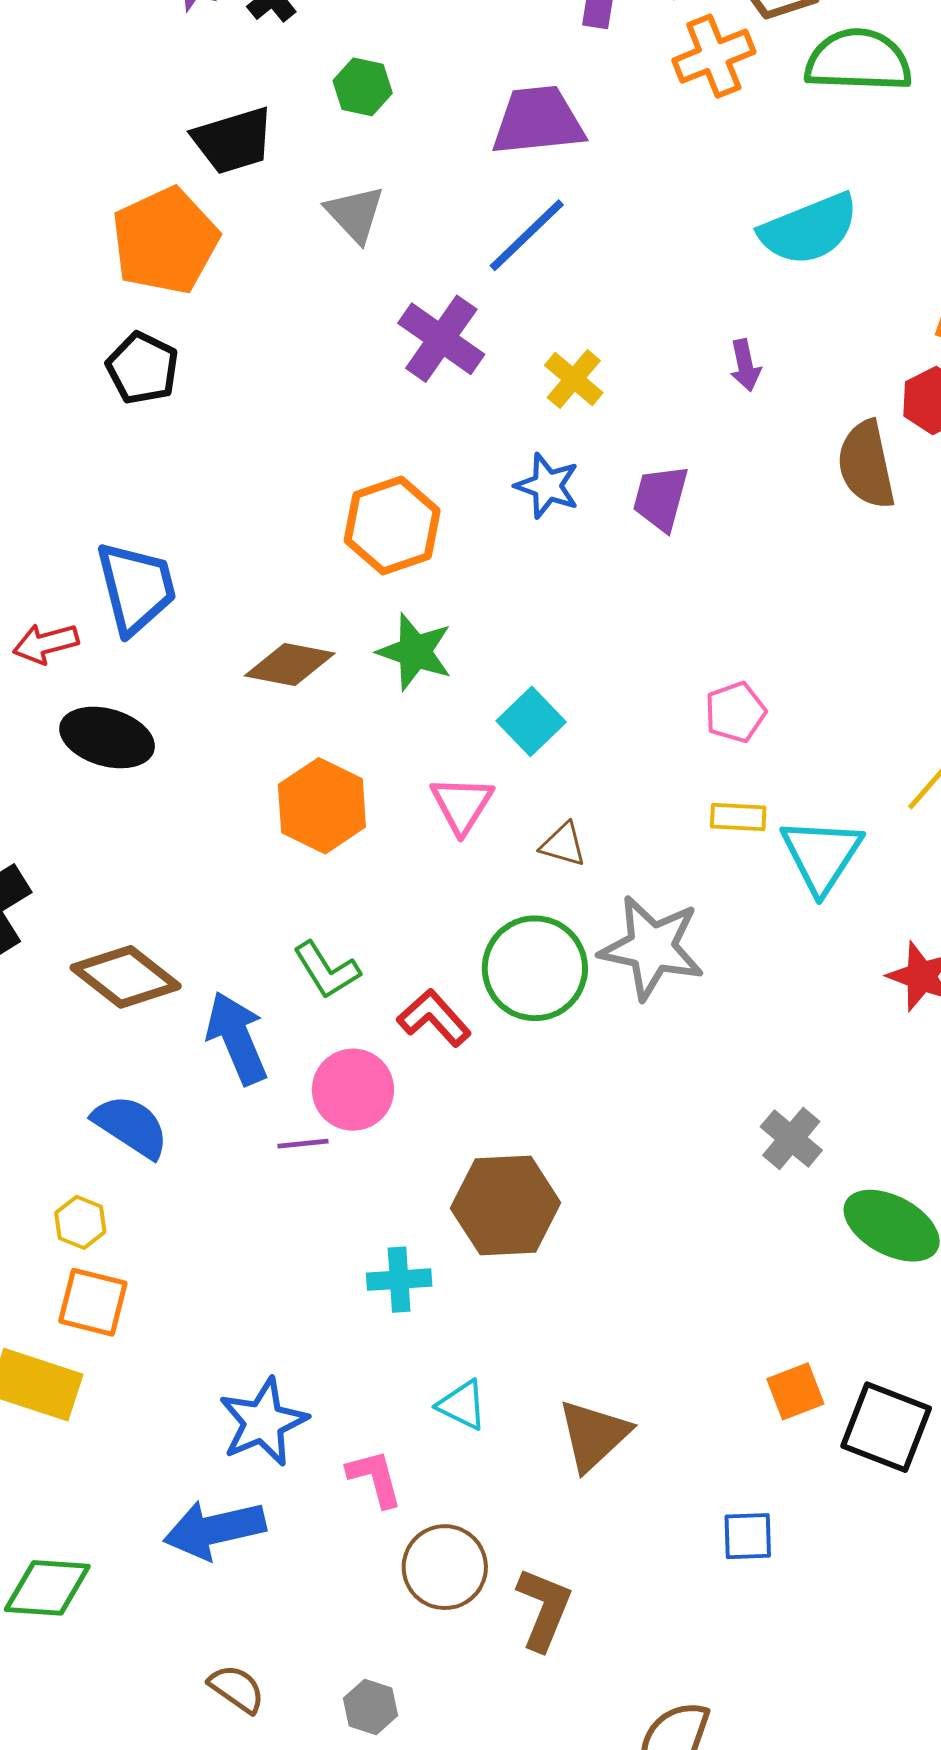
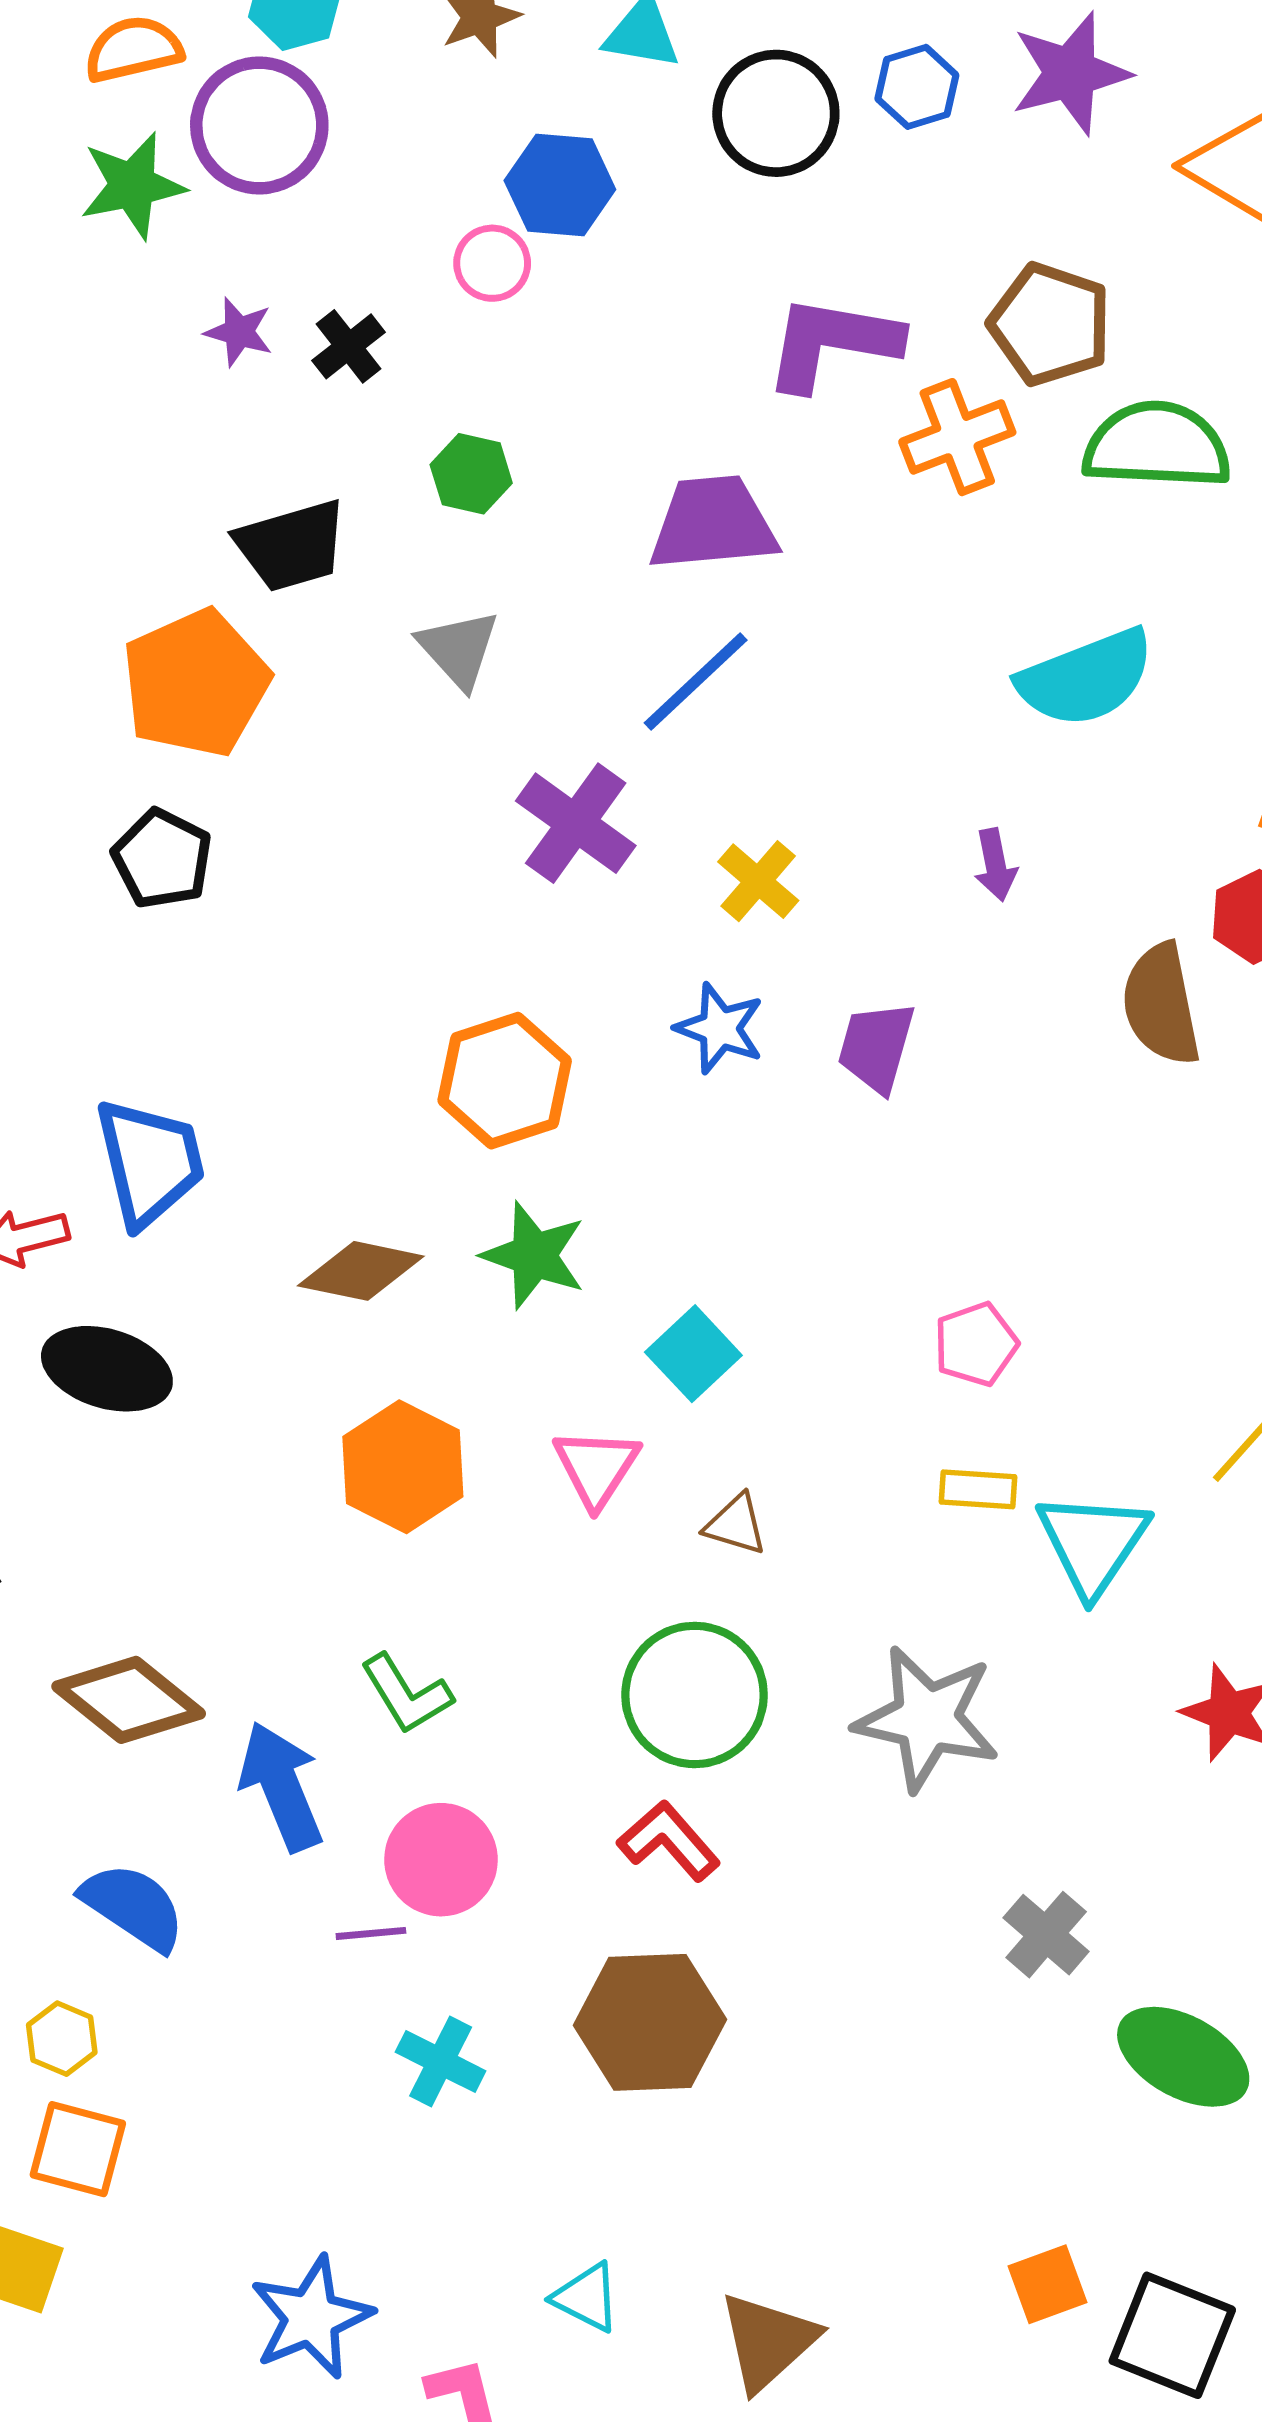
gray star: (652, 948) -> (927, 1719), moved
red L-shape: (434, 1018) -> (669, 1841), moved
cyan cross: (399, 1280) -> (441, 2061), moved, turned 30

